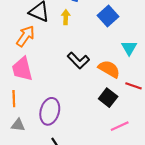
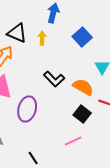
purple ellipse: (50, 111) -> (27, 109), moved
pink line: (120, 126) -> (73, 141), moved

